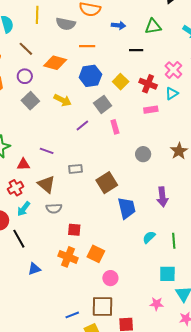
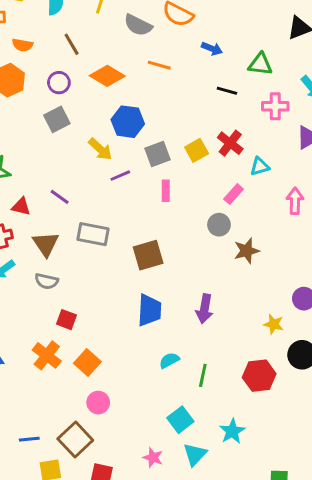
pink cross: (173, 70) -> (275, 106), moved, turned 30
blue hexagon: (90, 76) -> (128, 122), moved
yellow square: (121, 82) -> (197, 150), moved
yellow arrow: (63, 100) -> (100, 149), moved
pink rectangle: (151, 110) -> (234, 194), moved, turned -56
gray circle: (143, 154) -> (219, 225), moved
gray rectangle: (76, 169) -> (93, 234), size x1.5
brown square: (107, 183) -> (148, 255), moved
cyan square: (167, 274) -> (180, 420), turned 36
brown square: (102, 307) -> (75, 439), turned 30

